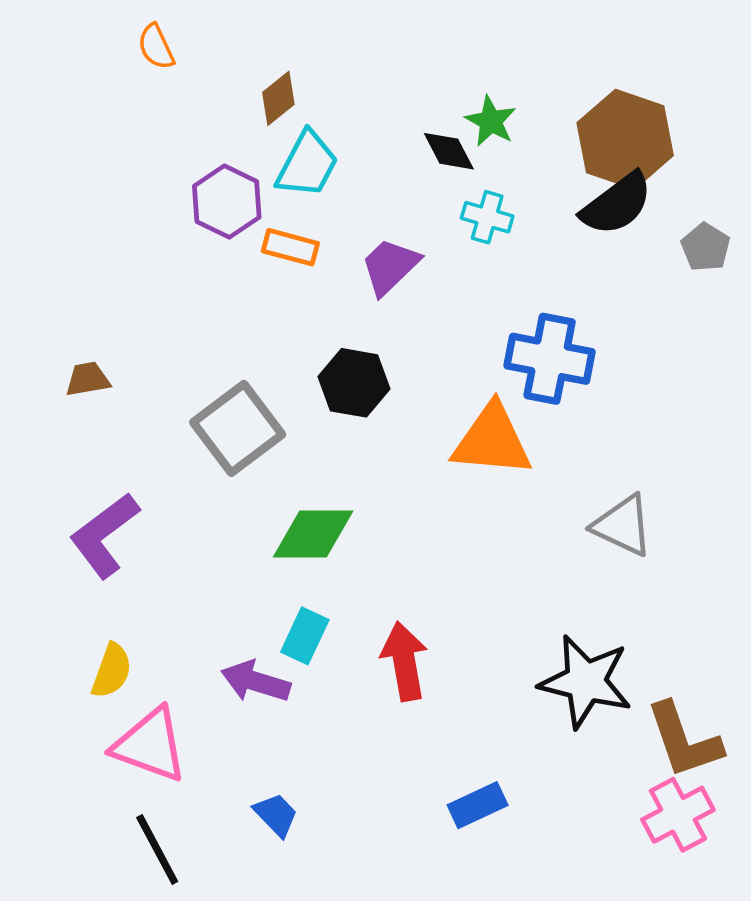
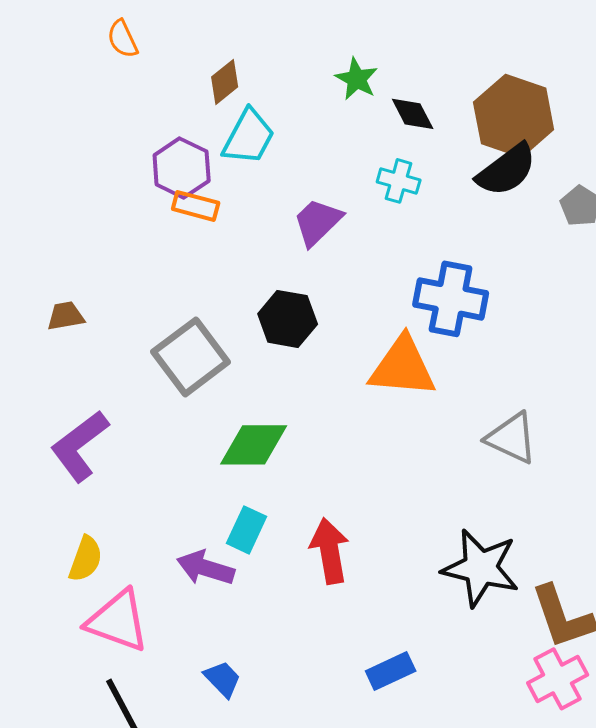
green star: (491, 121) -> (357, 79), moved
black diamond: (449, 151) -> (413, 114), moved
orange rectangle: (290, 247) -> (196, 206), moved

